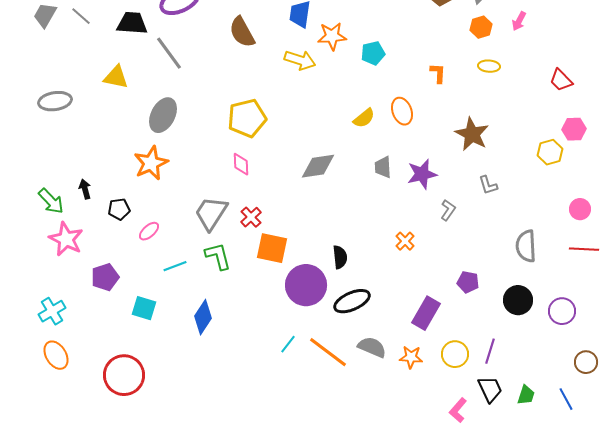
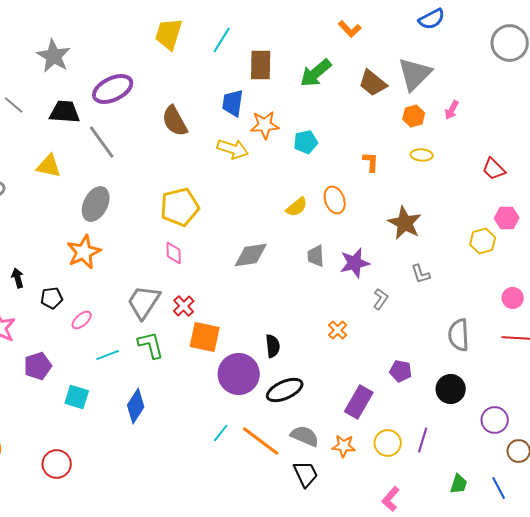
purple circle: (562, 311) -> (495, 420), moved
red circle: (124, 375) -> (57, 464), size x0.7
black trapezoid: (490, 389) -> (306, 474), moved

